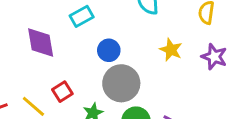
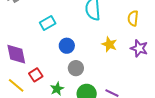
purple diamond: (41, 42) -> (16, 54), moved
gray circle: (121, 83) -> (76, 68), size x0.6

